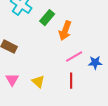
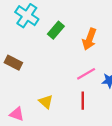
orange arrow: (65, 31) -> (89, 39), moved
pink triangle: (12, 80) -> (17, 114), moved, turned -40

